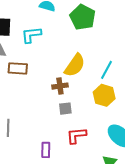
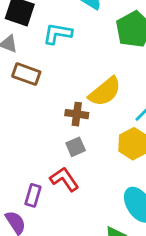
gray square: (65, 109) -> (76, 147), turned -32
red L-shape: (76, 136) -> (64, 179), moved, turned 45

